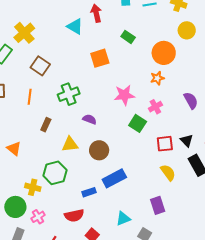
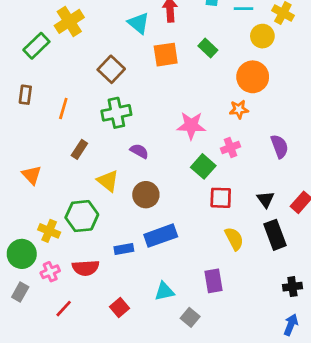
yellow circle: (187, 30) -> (262, 36), moved
orange square: (100, 58) -> (166, 55), moved
brown square: (40, 66) -> (111, 69), moved
yellow triangle: (70, 144) -> (108, 181), turned 36
red square: (165, 144) -> (221, 198), moved
red semicircle: (74, 216) -> (86, 268), moved

